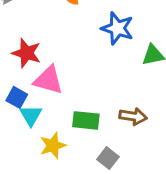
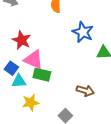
cyan triangle: (31, 115) -> (19, 81), turned 49
green rectangle: (86, 120) -> (42, 75), moved

